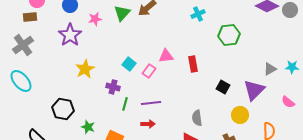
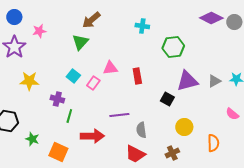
green triangle: (122, 13) -> (80, 42), moved
cyan cross: (198, 14) -> (142, 26), turned 32
yellow star: (85, 69) -> (29, 81), turned 30
purple triangle: (254, 90) -> (187, 81), moved, turned 30
purple line: (151, 103) -> (119, 115), moved
red arrow: (148, 124) -> (92, 136), size x1.6

